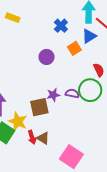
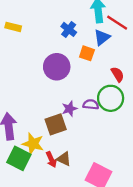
orange square: (74, 48) -> (87, 53), turned -32
purple circle: (47, 57) -> (57, 67), size x1.5

